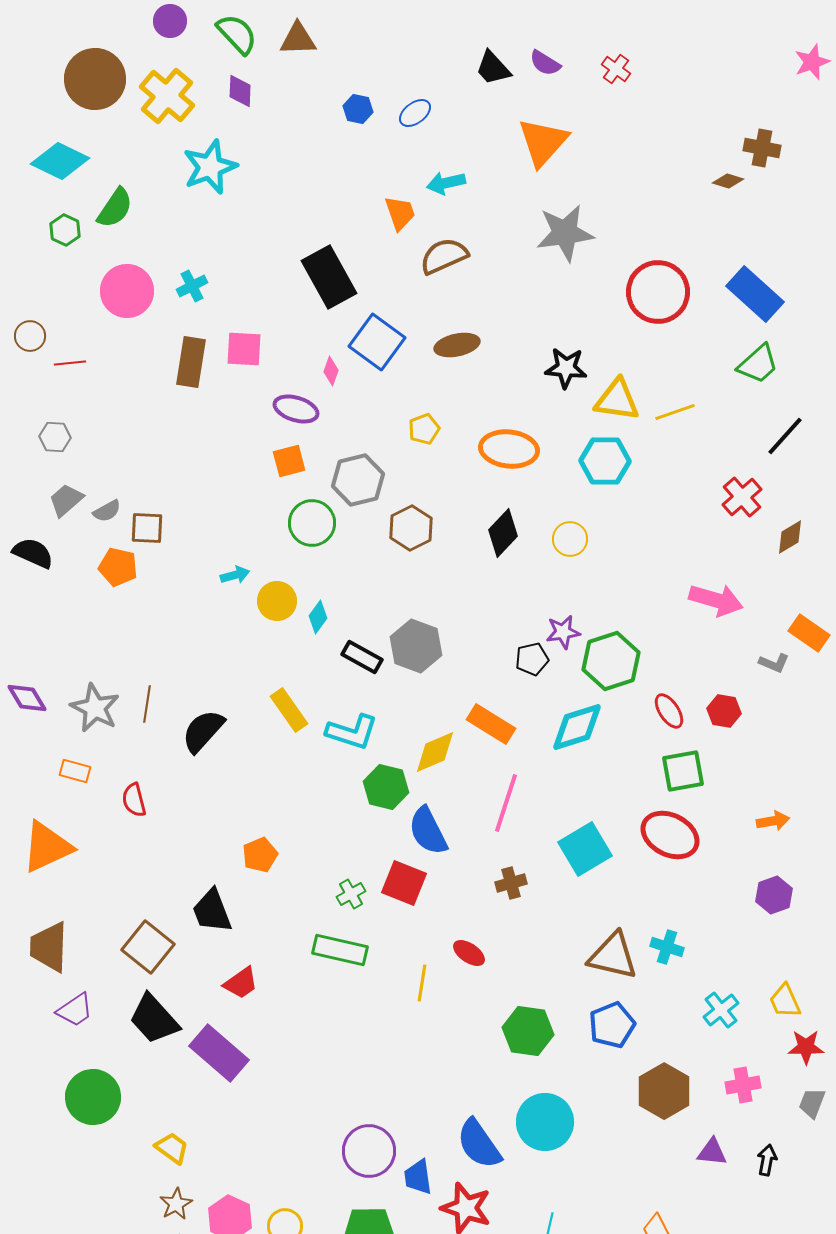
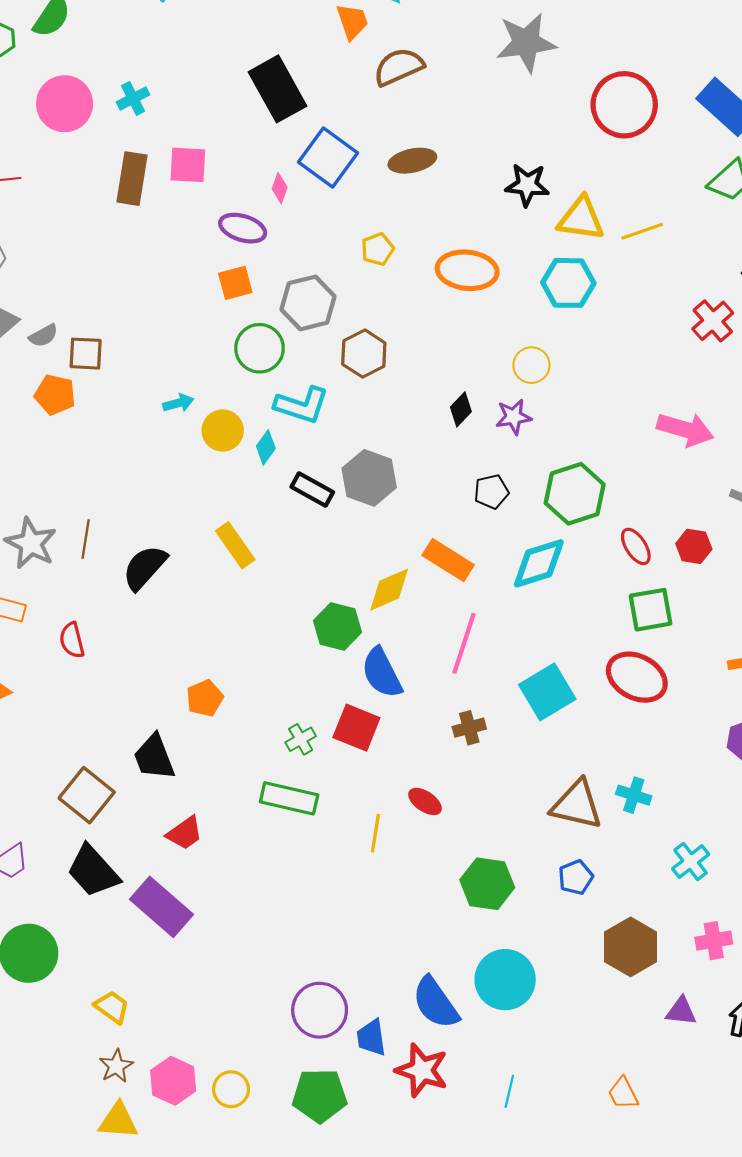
black diamond: (503, 533) -> (461, 409), moved, size x0.7
purple star: (563, 632) -> (514, 417), moved
cyan L-shape: (352, 732) -> (302, 405), moved
blue pentagon: (612, 1025) -> (576, 877), size x0.7

